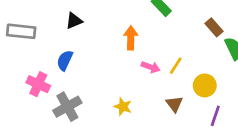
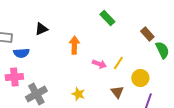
orange arrow: (131, 38) -> (74, 45), moved
blue semicircle: (65, 60) -> (21, 53), moved, turned -119
pink cross: (38, 84) -> (14, 77), turned -30

